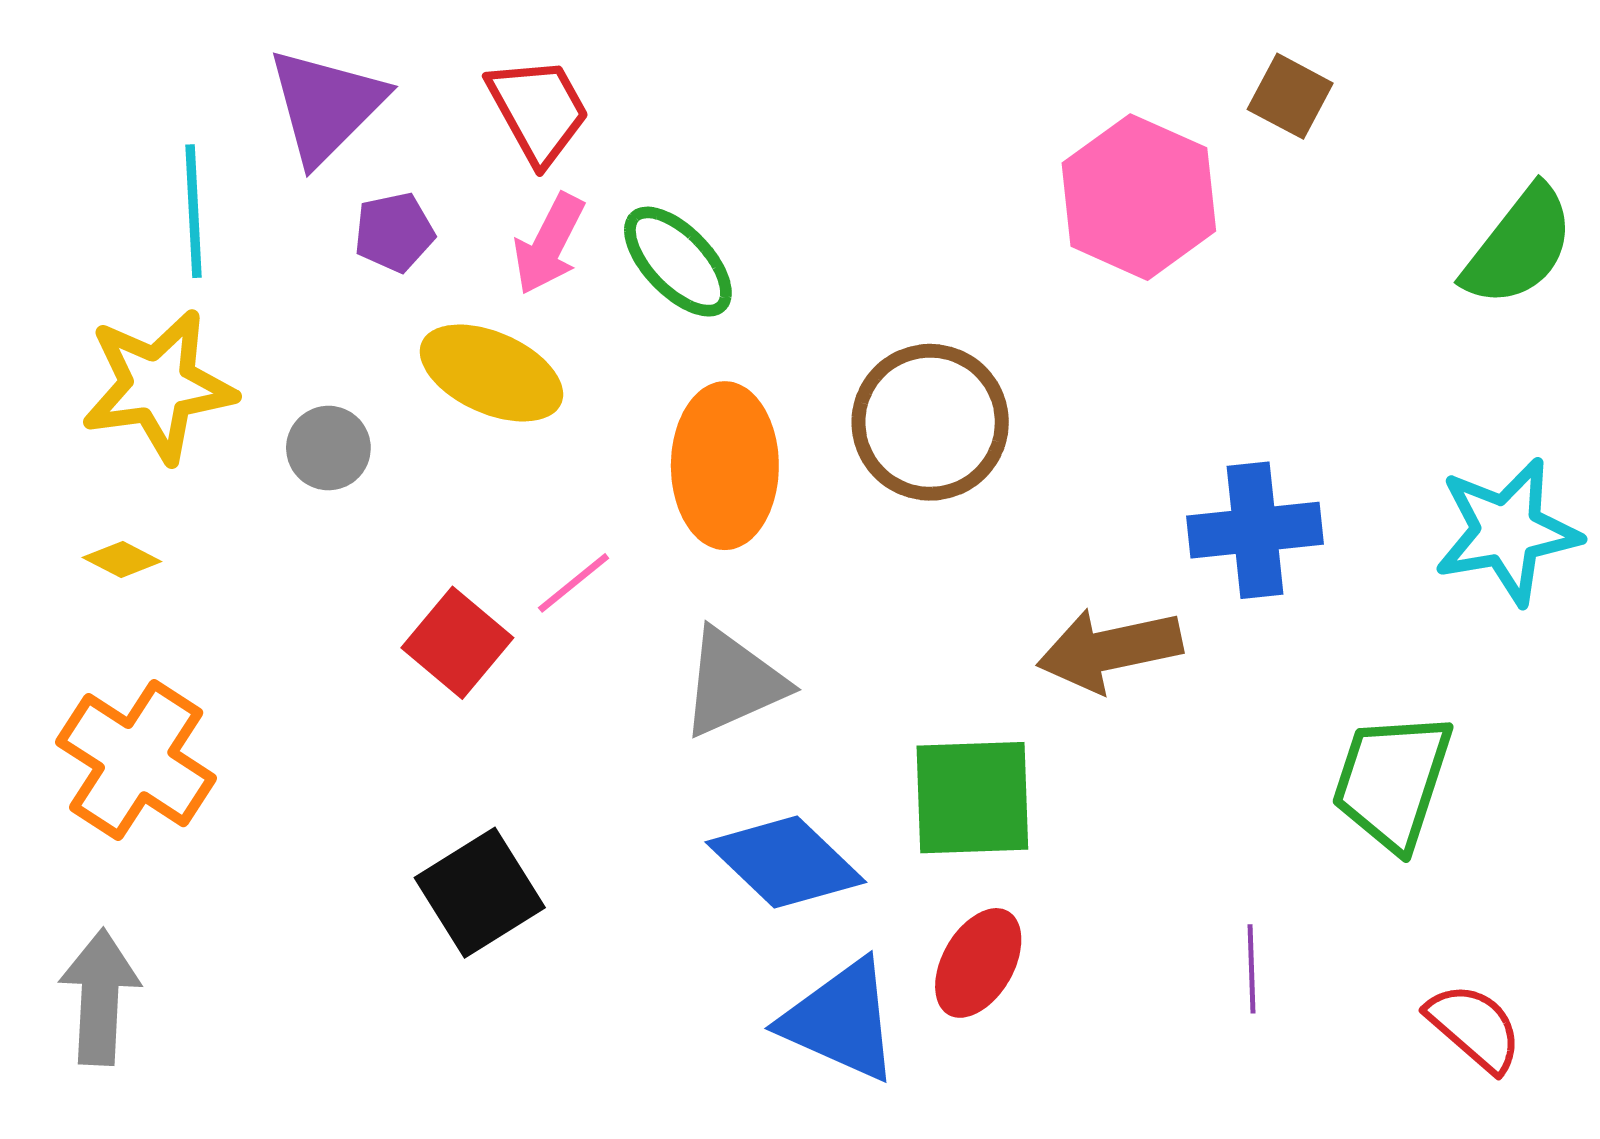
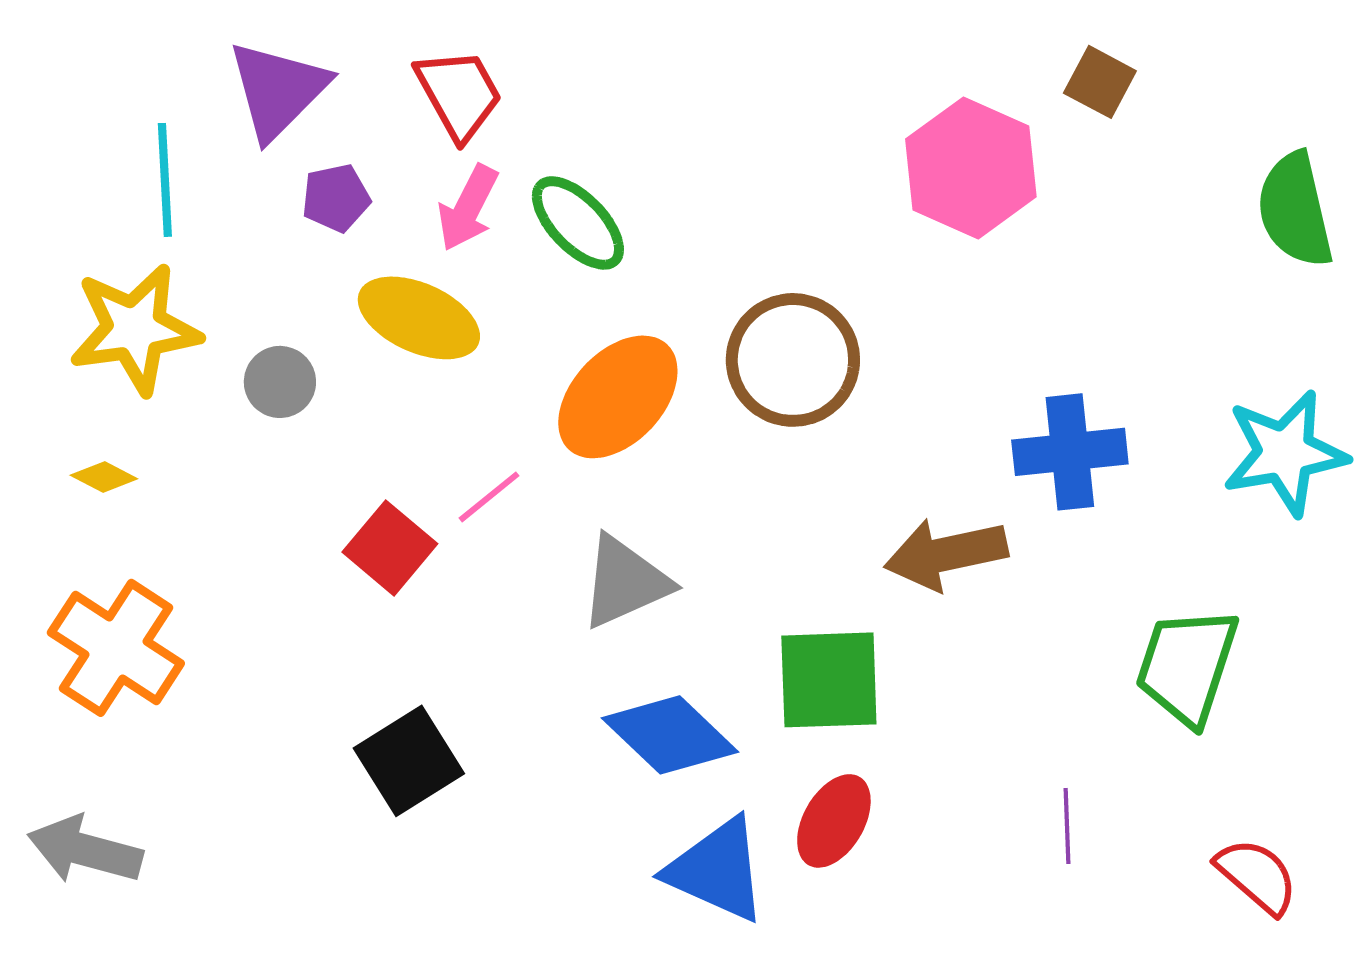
green semicircle: (1519, 246) -> (1295, 210), turned 129
orange ellipse: (725, 466) -> (618, 397), turned 43
gray arrow: (100, 997) -> (85, 850), turned -78

